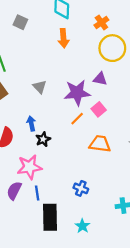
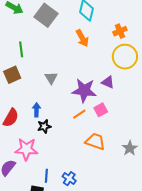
gray square: (20, 22) -> (46, 15), size x1.6
orange arrow: (63, 38) -> (82, 38), turned -36
blue line: (37, 193) -> (46, 176), moved

